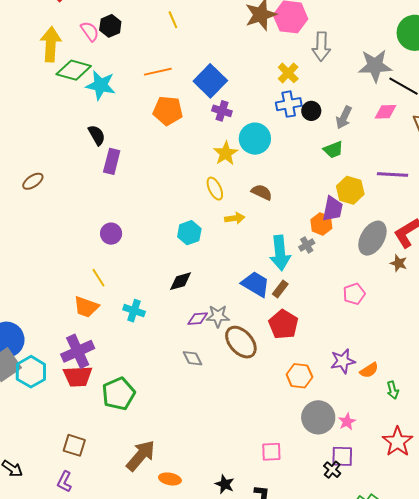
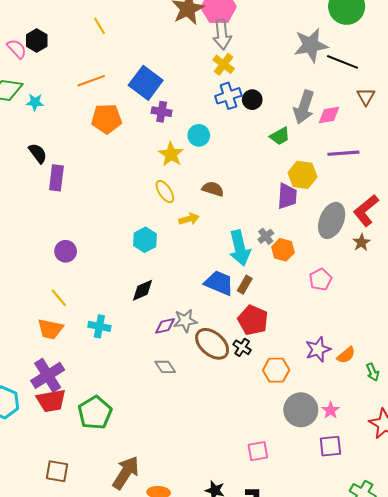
gray arrow: (321, 46) -> (222, 35), moved
cyan star: (101, 85) -> (35, 102), size x0.6
pink diamond: (385, 112) -> (329, 115), moved
gray arrow: (344, 117) -> (304, 107), moved, size x1.4
cyan circle: (255, 139) -> (199, 135), size x0.7
orange hexagon: (321, 224) -> (283, 250), moved
brown star: (399, 263) -> (361, 242), turned 30
black cross: (332, 470) -> (242, 347), moved

